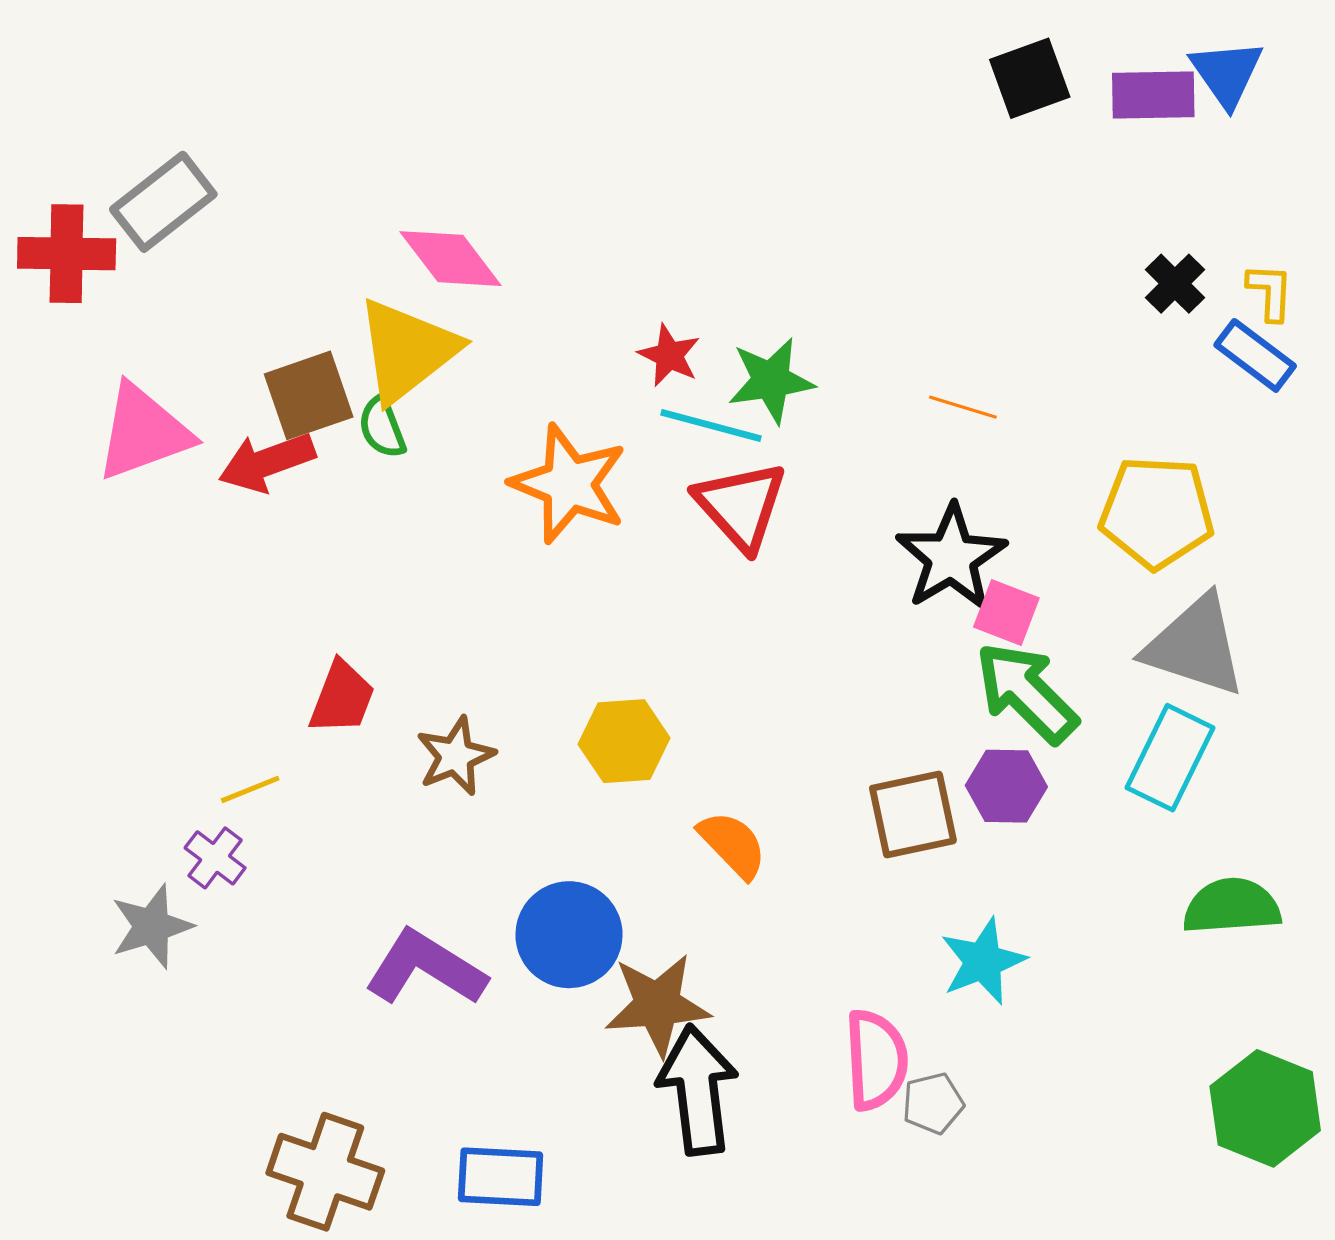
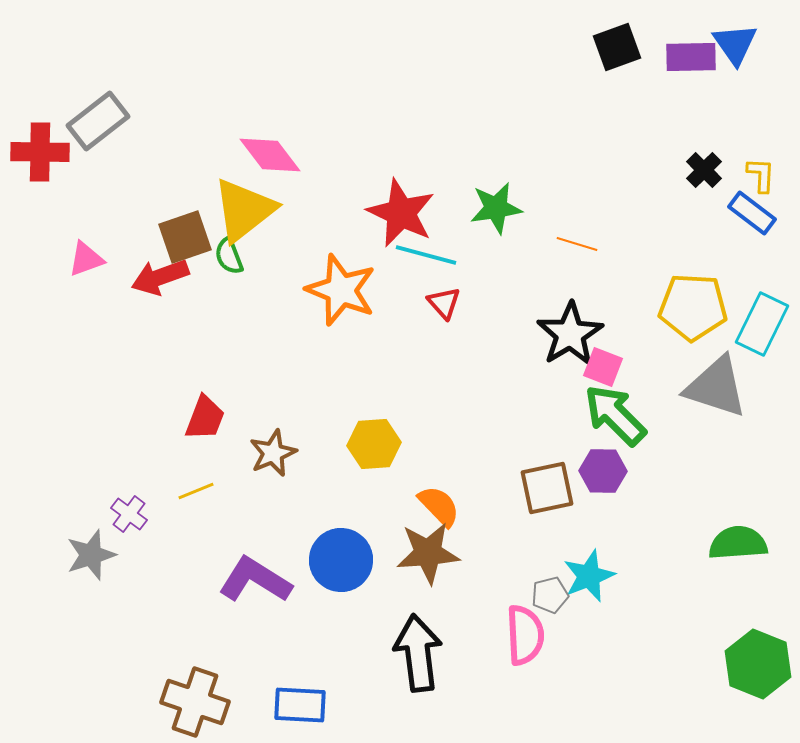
red star: (669, 355) -> (401, 213), size x1.8
green star: (771, 380) -> (496, 208), moved
pink triangle: (143, 432) -> (86, 259), size x0.6
red triangle: (741, 506) -> (444, 303), size x0.6
cyan rectangle: (1170, 758) -> (762, 324), moved
yellow line: (250, 789) -> (196, 491), moved
brown star: (657, 1005) -> (428, 553), moved
gray pentagon: (933, 1103) -> (550, 595), moved

